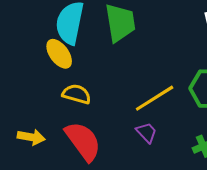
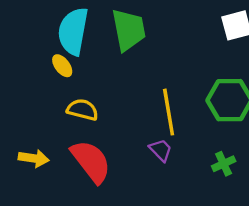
yellow ellipse: (59, 54) -> (62, 66), size x0.7
yellow line: (155, 98) -> (169, 112), turned -66

